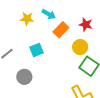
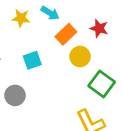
yellow circle: (80, 47) -> (80, 57), moved

